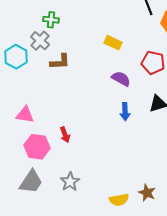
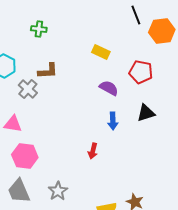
gray cross: (40, 41) -> (28, 89), moved
red arrow: (65, 135) -> (93, 151), moved, turned 35
gray trapezoid: (31, 182) -> (19, 191), turned 124

